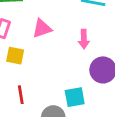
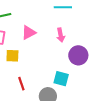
cyan square: (75, 97) -> (61, 79), turned 35

